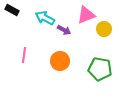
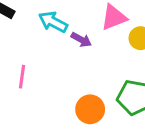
orange circle: (60, 61) -> (90, 109), moved

